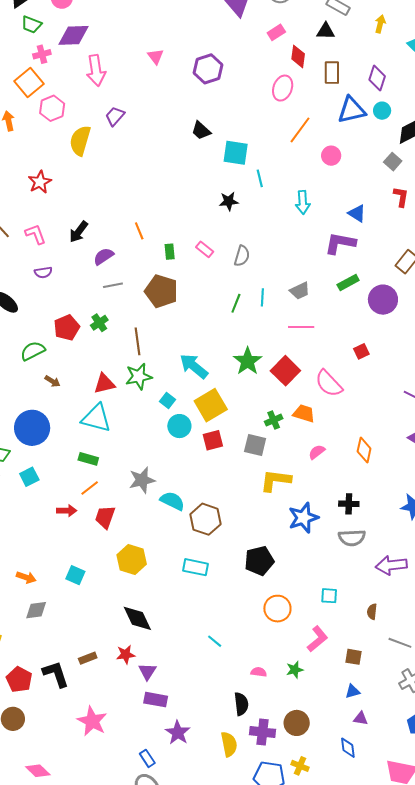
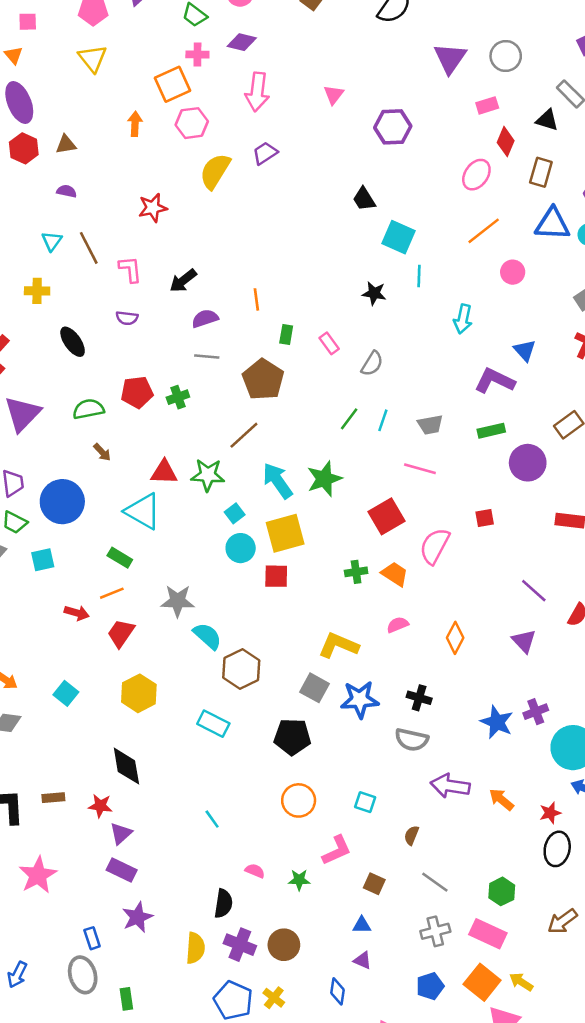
purple diamond: (74, 35) -> (242, 42), size x0.7
brown line: (137, 341) -> (244, 435), moved, turned 40
green star: (248, 361) -> (324, 479), moved
pink semicircle: (329, 383) -> (435, 546), turned 56
gray square: (255, 445) -> (315, 688), moved

